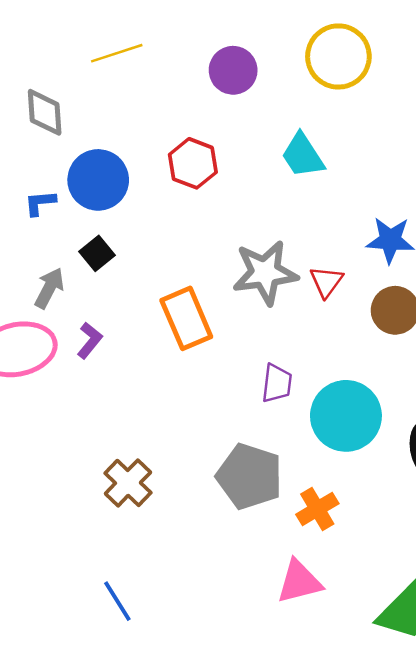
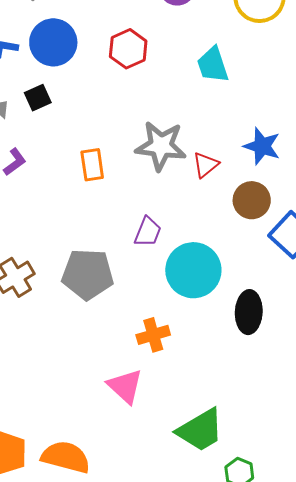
orange rectangle: (186, 318) -> (92, 165), size x0.7
gray pentagon: (249, 476) -> (88, 274), moved, turned -30
pink triangle: (299, 582) -> (125, 386), turned 42

